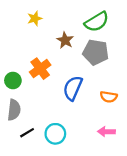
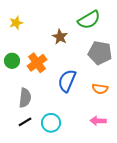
yellow star: (35, 18) -> (16, 23), moved
gray pentagon: (96, 52) -> (100, 53), moved
green circle: (13, 80) -> (12, 61), moved
gray semicircle: (14, 110) -> (25, 98), moved

